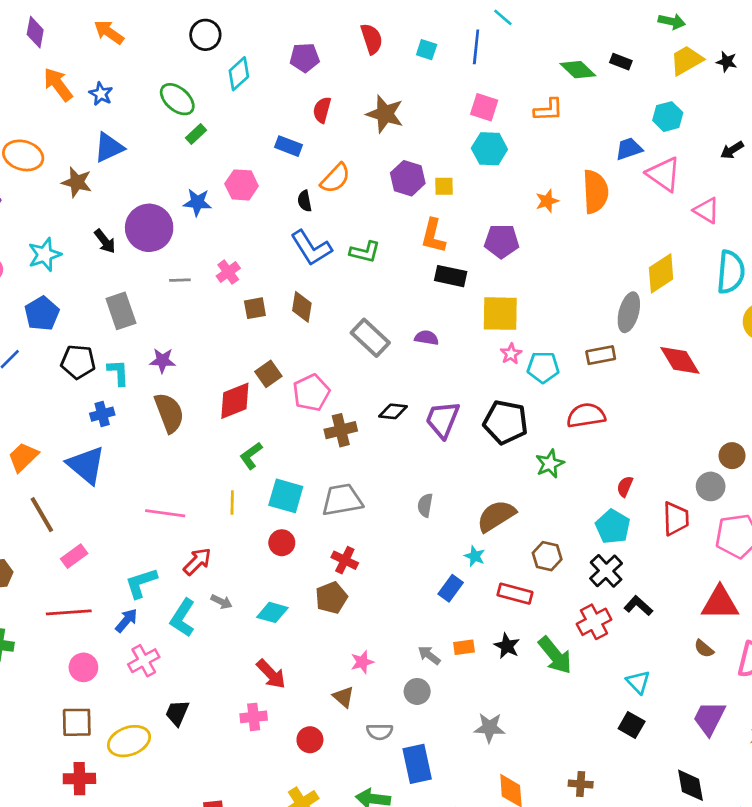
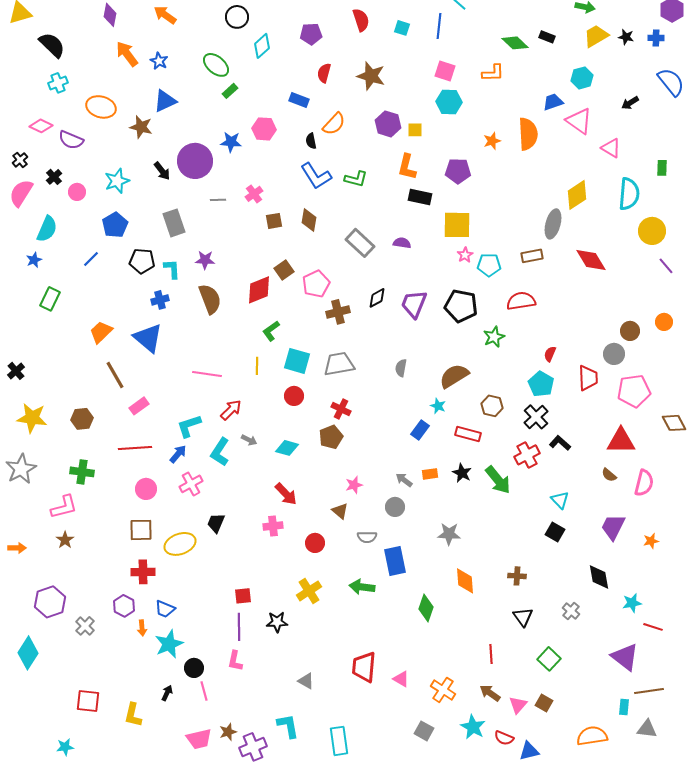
black diamond: (393, 411) -> (377, 298), turned -35

